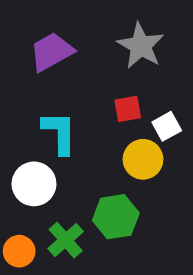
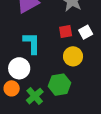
white square: (167, 126) -> (86, 32), moved
orange circle: (19, 251) -> (12, 88), moved

